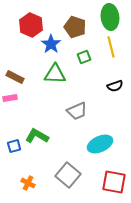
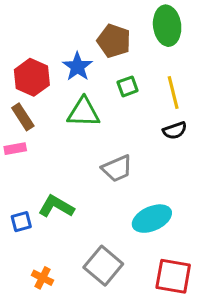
red hexagon: (31, 25) -> (32, 77), moved
yellow line: (111, 47) -> (173, 92), moved
brown rectangle: (15, 77) -> (23, 117), turned 30

